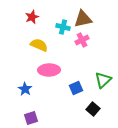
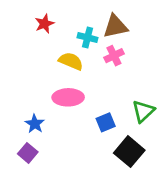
yellow semicircle: (39, 45) -> (71, 61), moved
black square: (93, 109) -> (129, 152), size x1.5
purple square: (31, 118) -> (28, 153), moved, turned -32

